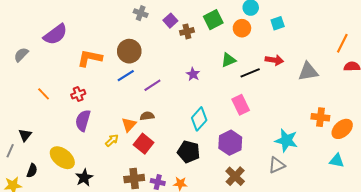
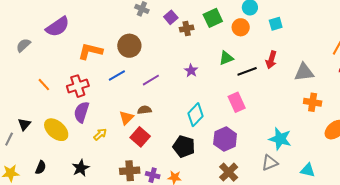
red arrow: (274, 60) -> (271, 60), turned 96
blue line: (126, 76) -> (117, 76), moved
red cross: (78, 94) -> (78, 86), size x1.5
orange cross: (320, 117) -> (313, 102), moved
yellow arrow: (112, 140) -> (100, 134), moved
yellow ellipse: (62, 158) -> (56, 130), moved
cyan triangle: (337, 161) -> (308, 170), moved
black semicircle: (32, 171) -> (41, 167), moved

